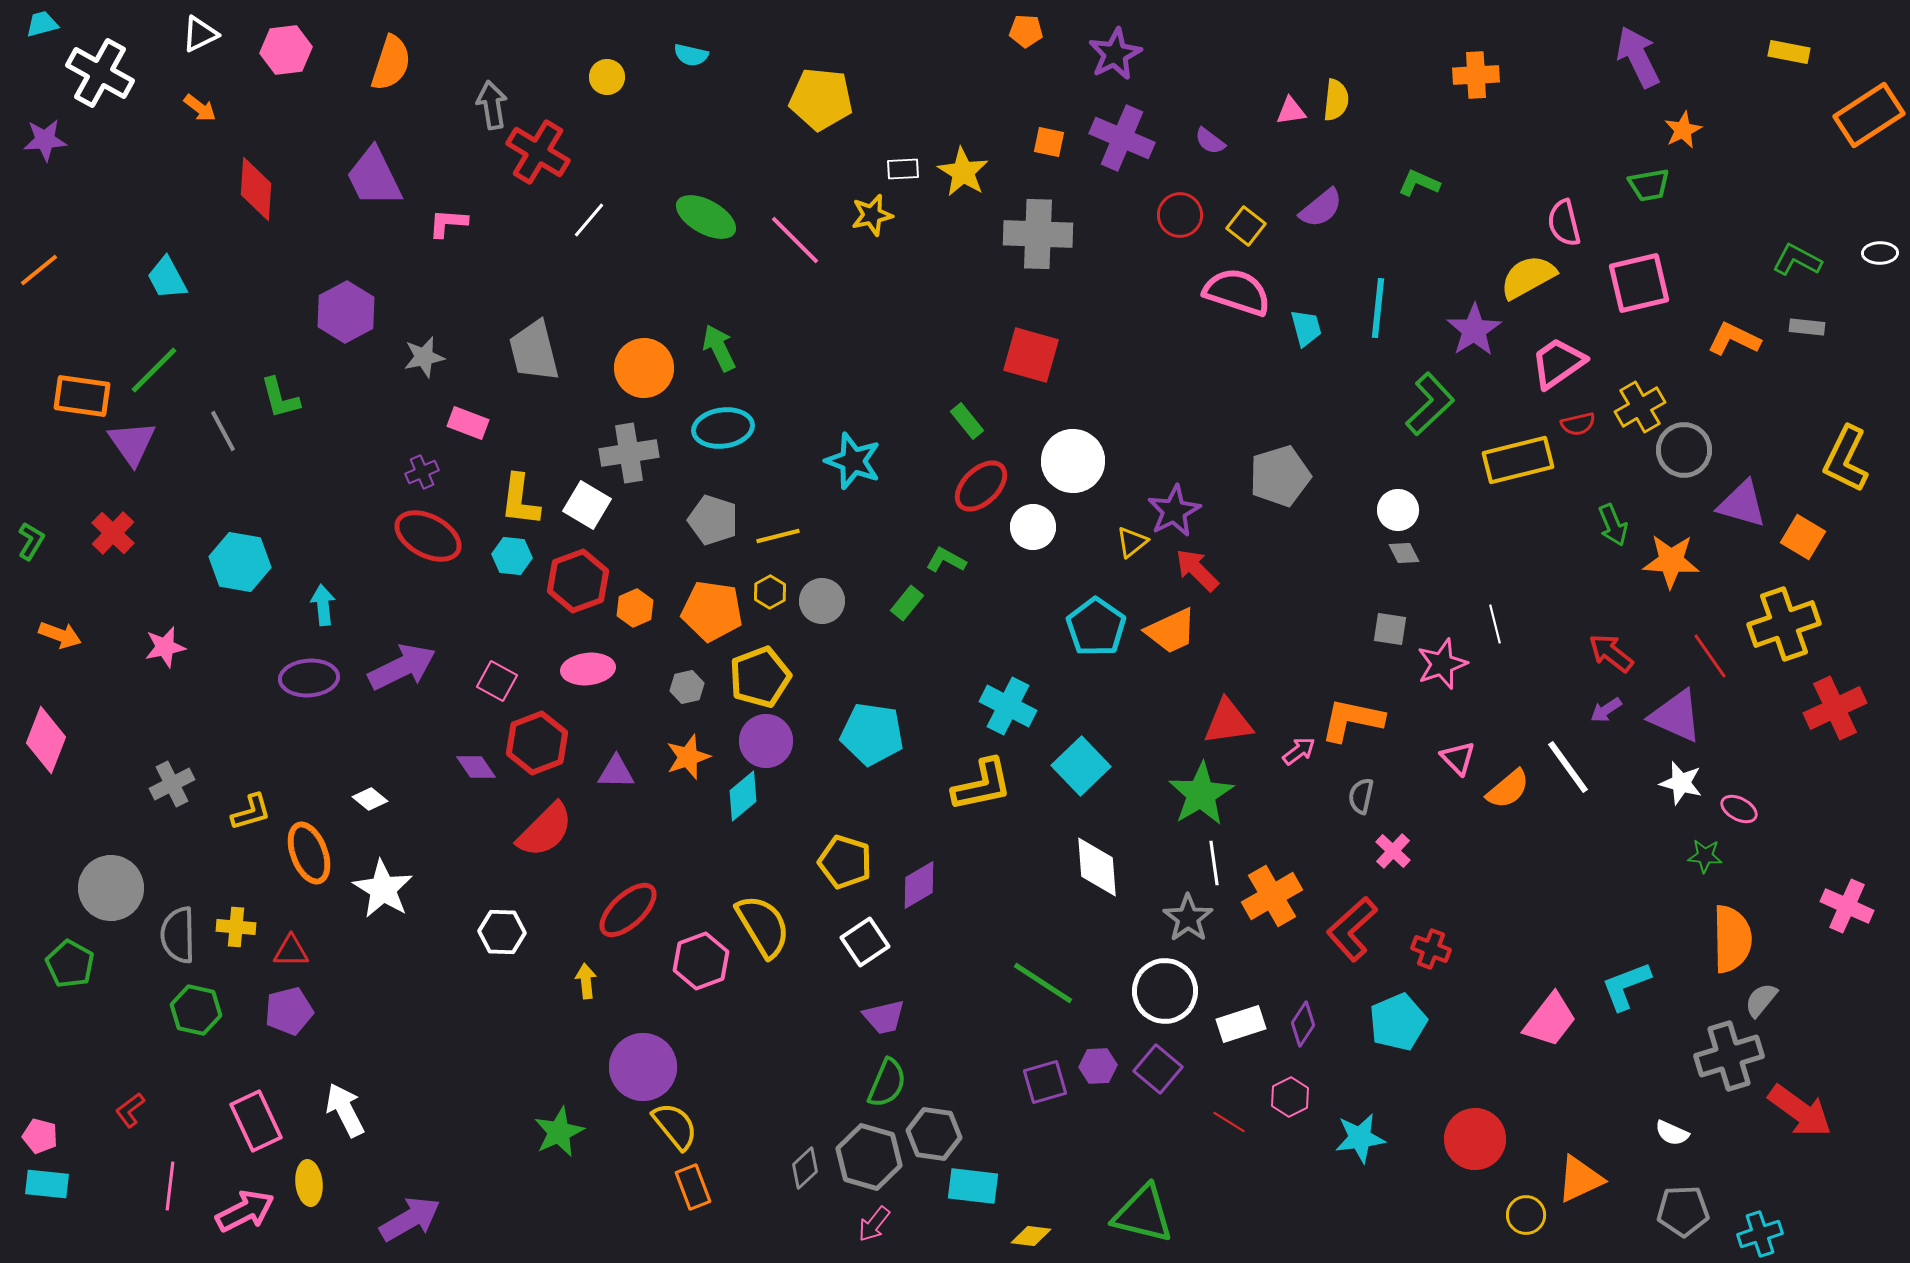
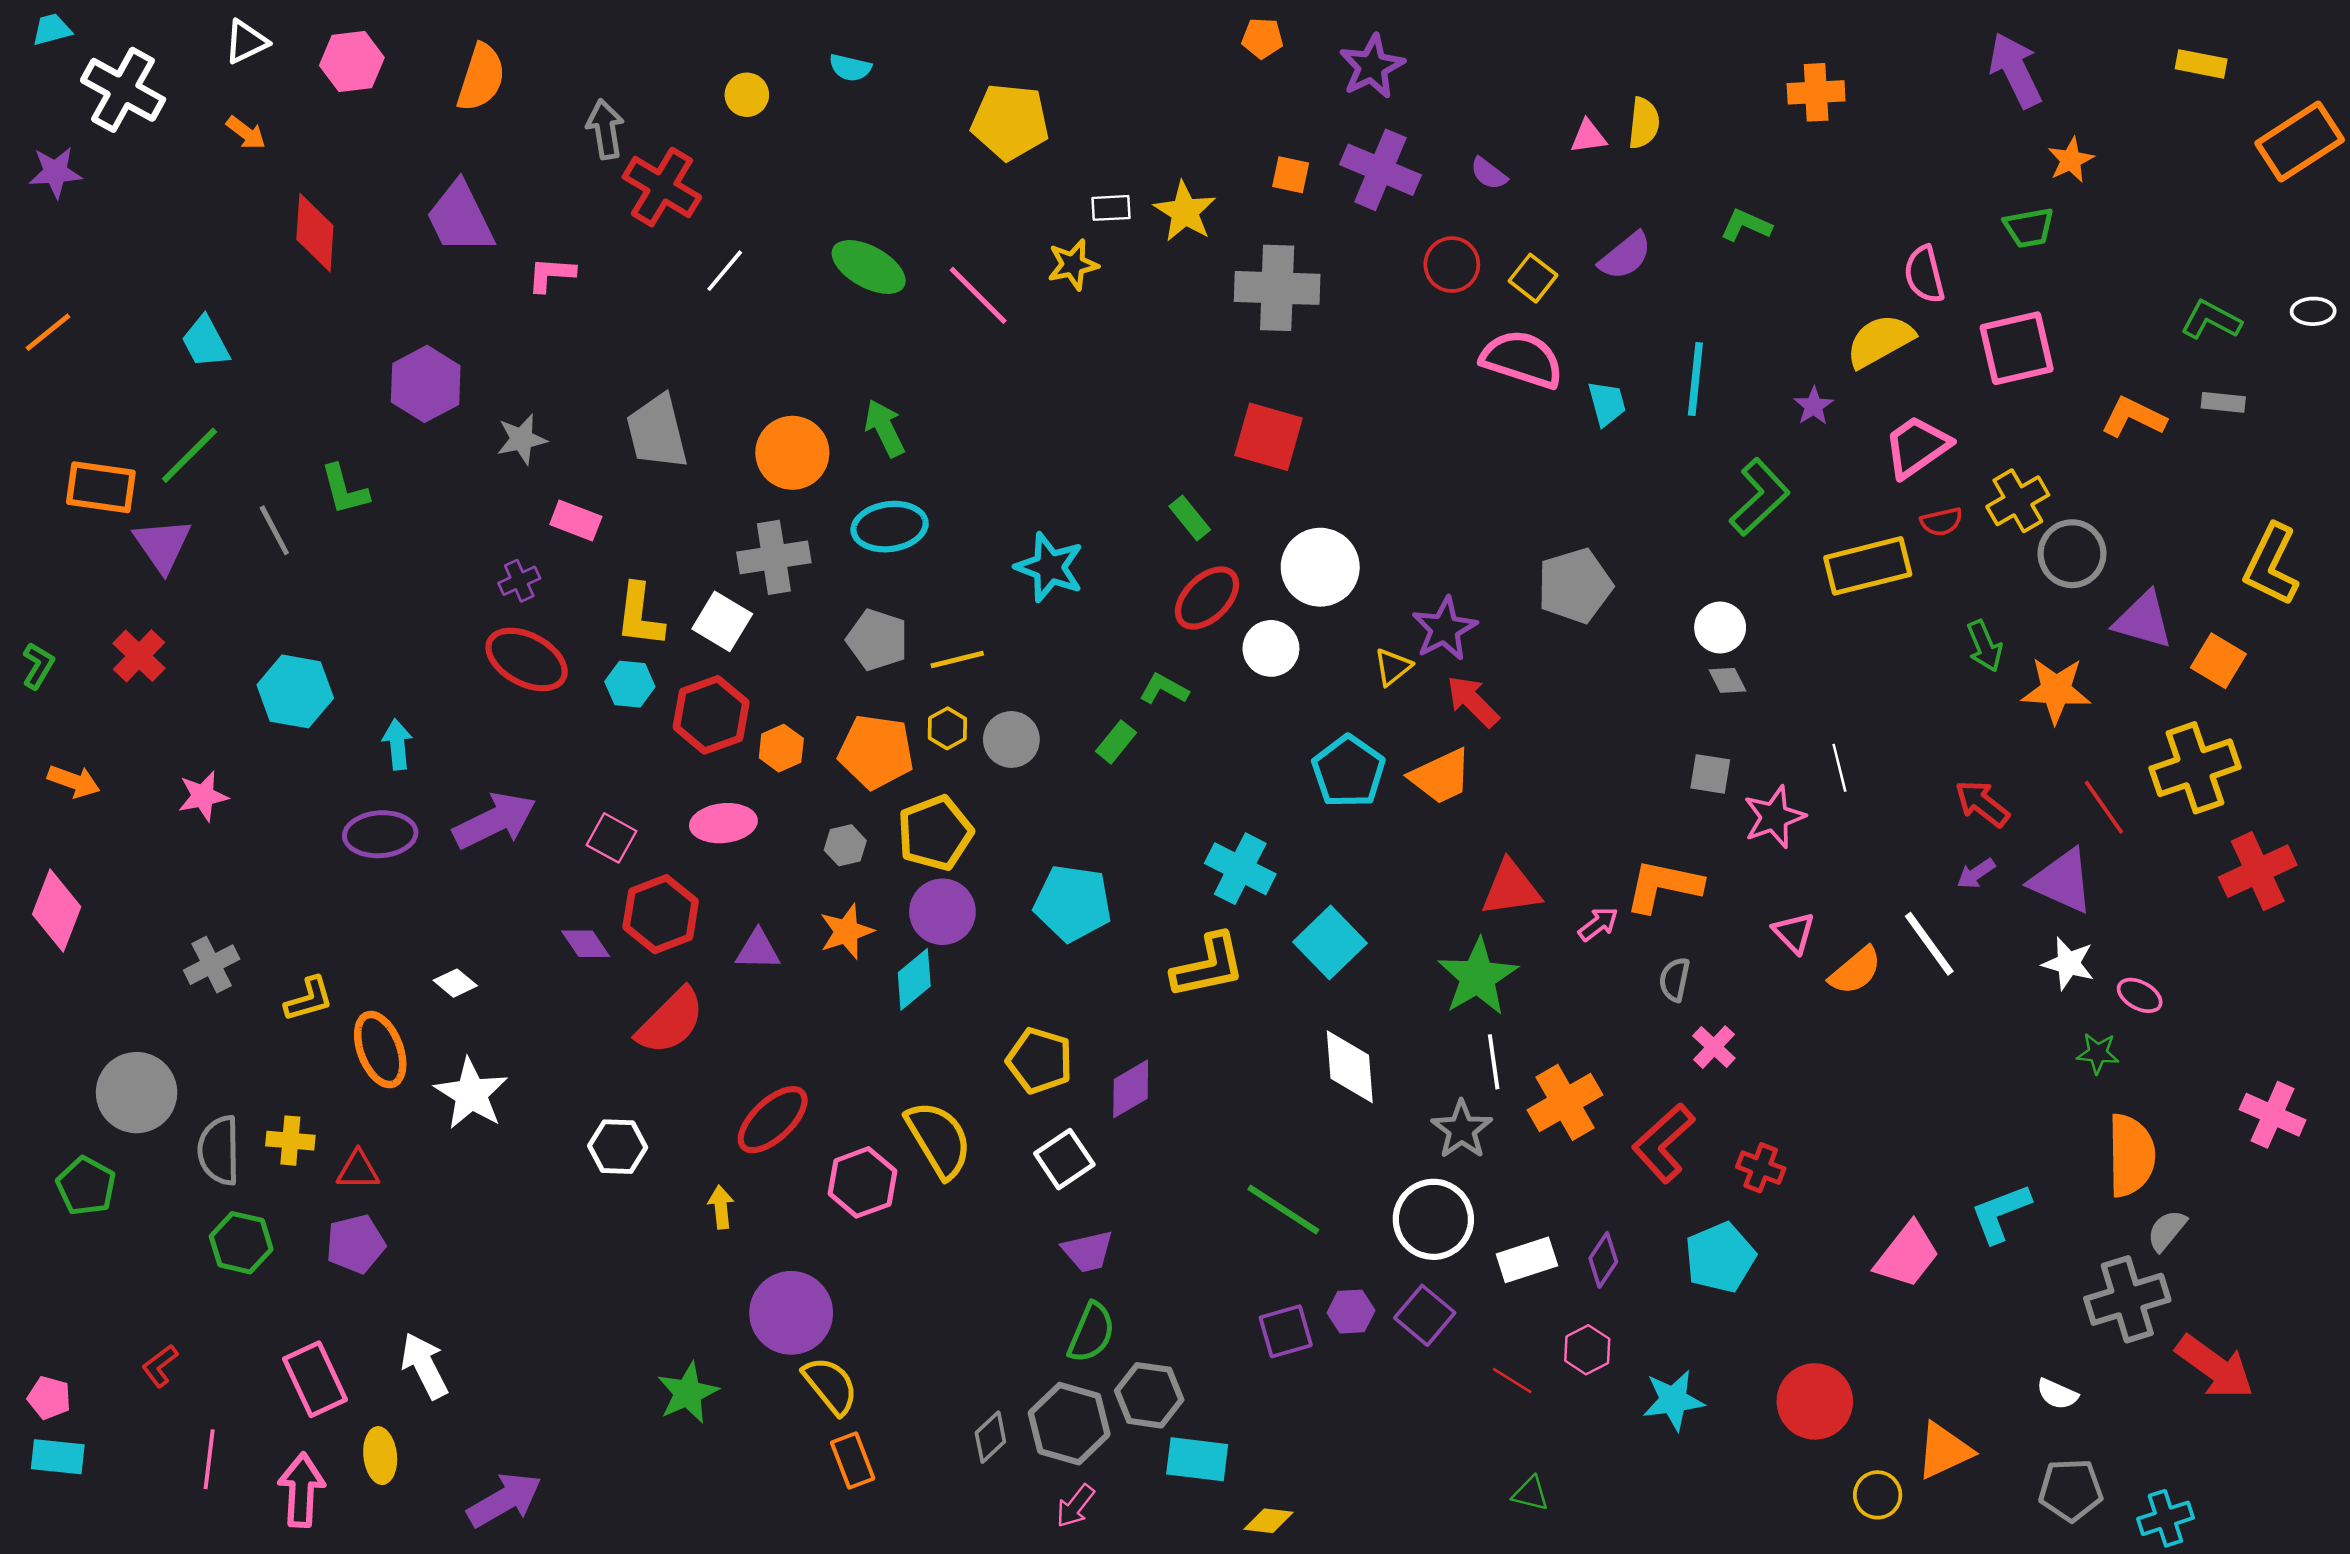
purple star: (1474, 330) -> (1814, 406), size x0.6
pink arrow: (245, 1211) -> (301, 1490), turned -60
green triangle: (1143, 1214) -> (1531, 1494), moved, size x0.5

